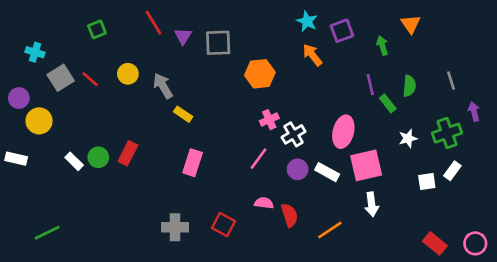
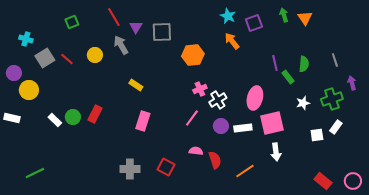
green arrow: (382, 46) -> (284, 15), moved
gray arrow: (163, 86) -> (121, 45), moved
white rectangle: (327, 172) -> (243, 128), turned -36

